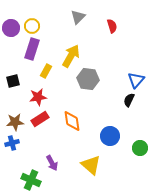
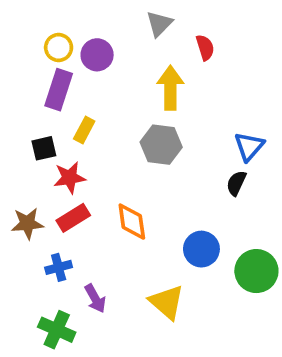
gray triangle: (78, 17) -> (159, 24), moved
purple circle: (11, 28) -> (97, 55), moved
yellow arrow: (71, 56) -> (170, 88), moved, turned -30
black square: (13, 81) -> (44, 148), moved
blue cross: (12, 143) -> (59, 267), moved
green circle: (140, 148) -> (256, 271), size x1.5

